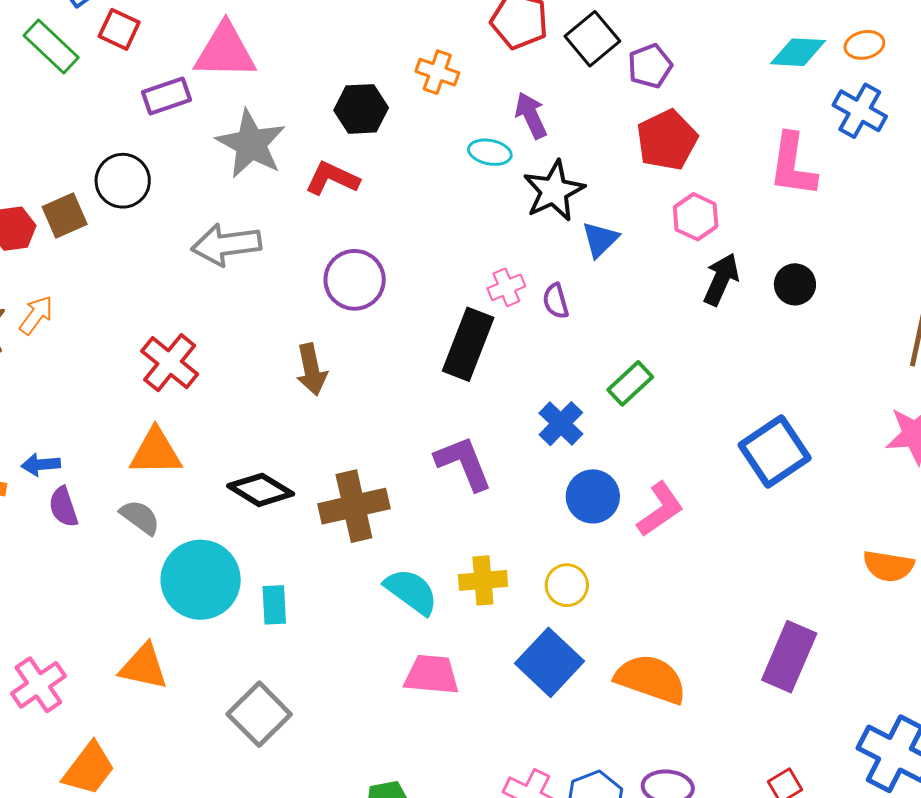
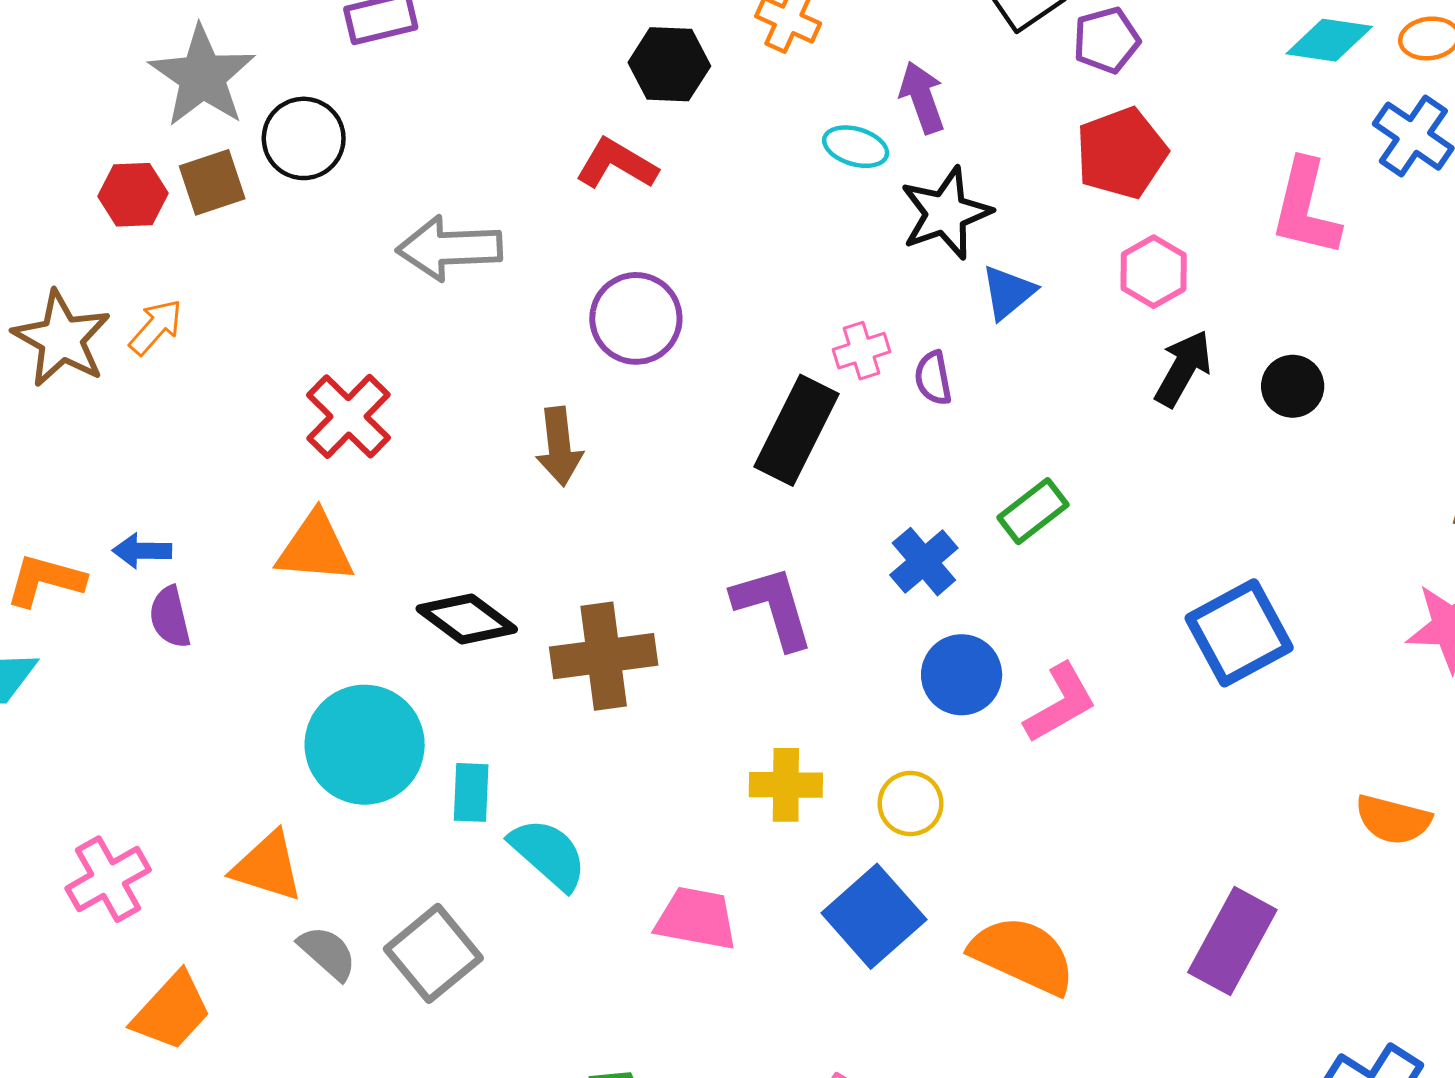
gray star: (251, 144) -> (202, 76), moved
gray semicircle: (140, 517) -> (327, 953), moved
cyan semicircle: (411, 591) -> (548, 854), moved

